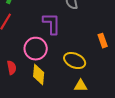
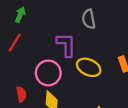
yellow ellipse: (75, 61) -> (89, 67), moved

